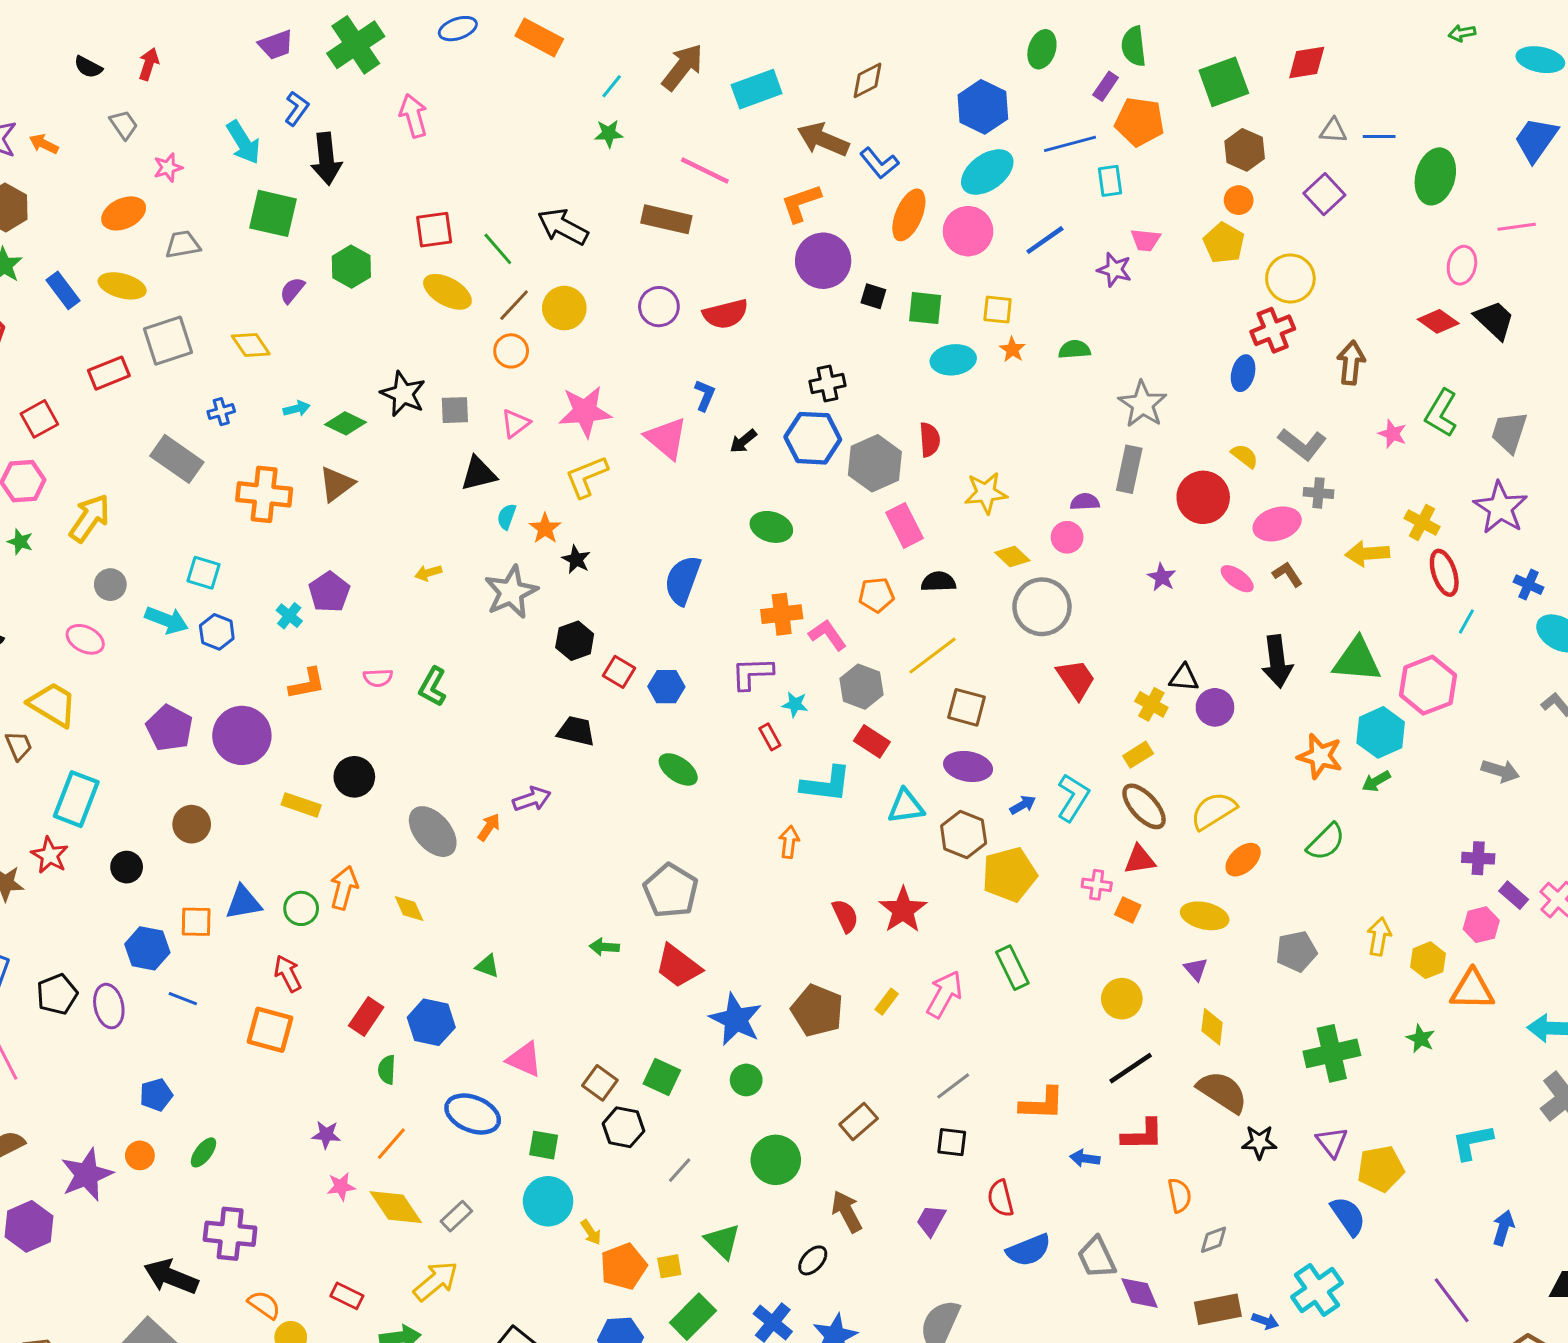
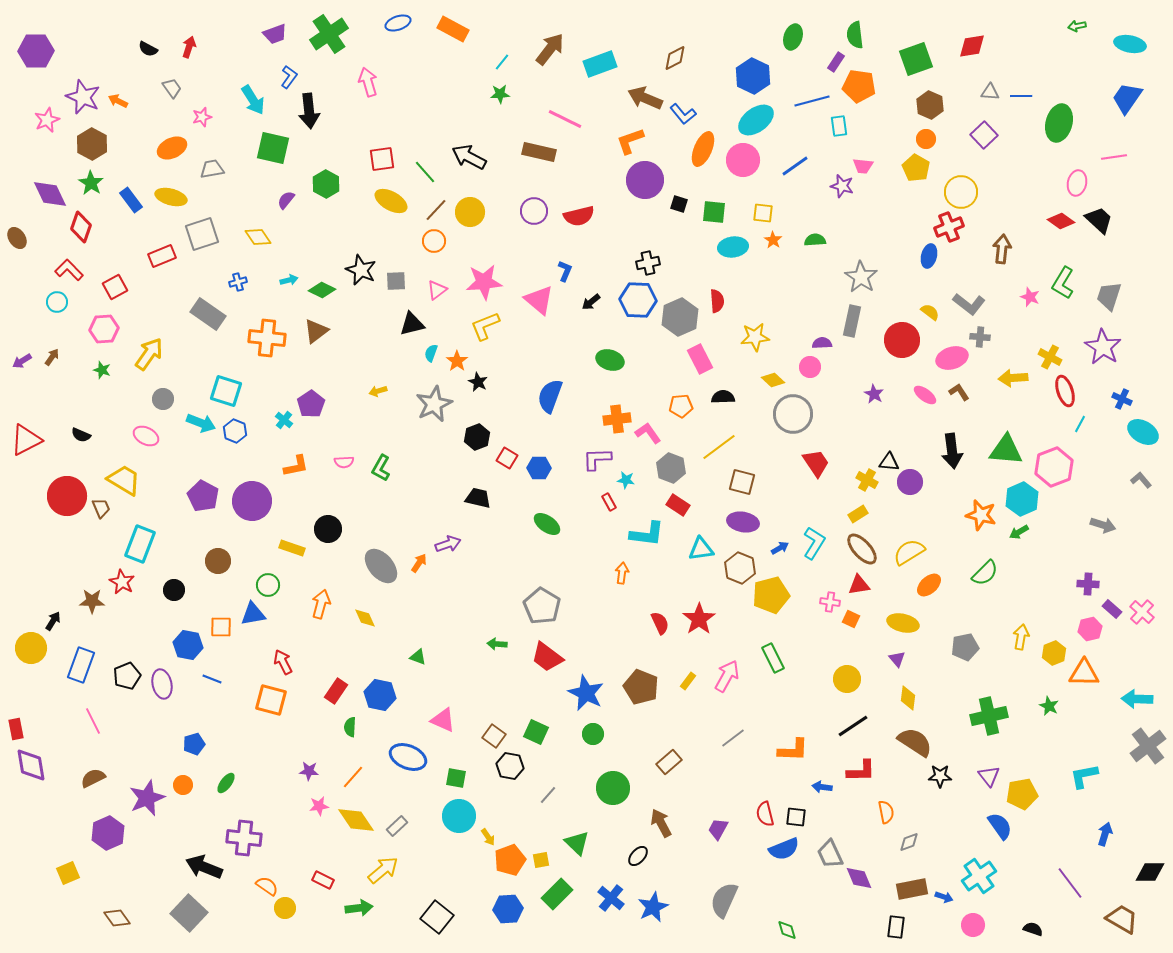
cyan square: (203, 573) -> (226, 391), size x1.4
green circle: (301, 908) -> (268, 585), moved
black square: (952, 1142) -> (796, 817), moved

